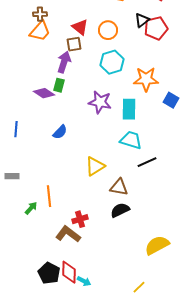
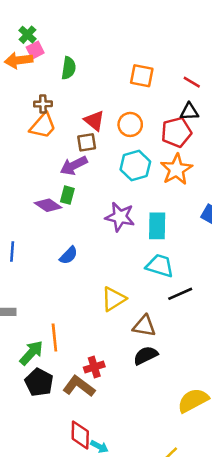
black triangle: (142, 20) -> (189, 112), moved, turned 35
red pentagon: (156, 28) -> (176, 132), moved
purple arrow: (64, 62) -> (74, 166), turned -135
orange star: (146, 79) -> (176, 169), moved, turned -30
green arrow: (31, 208) -> (31, 353), size x1.5
black pentagon: (49, 273) -> (39, 382), moved

